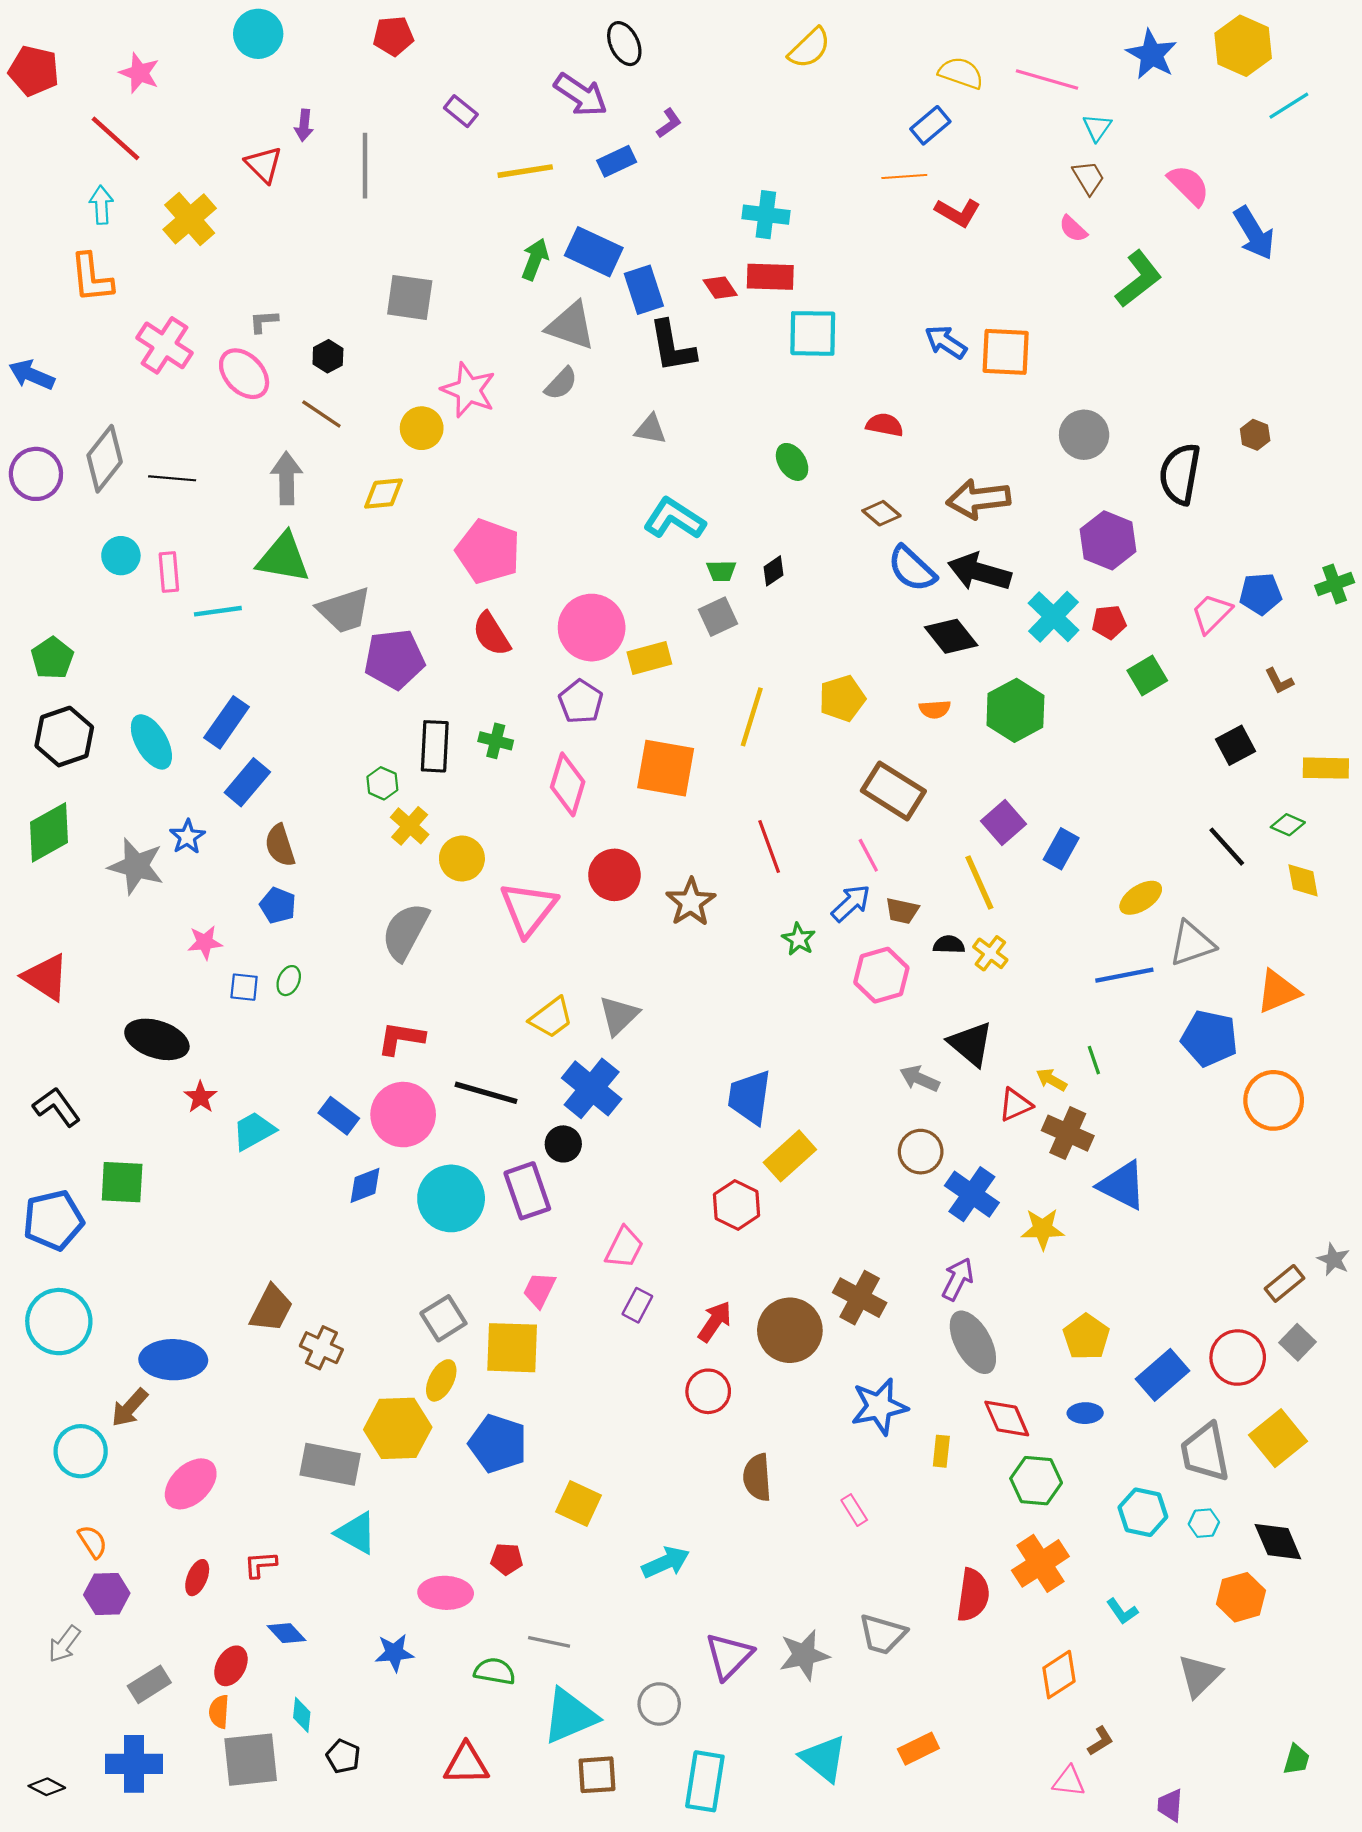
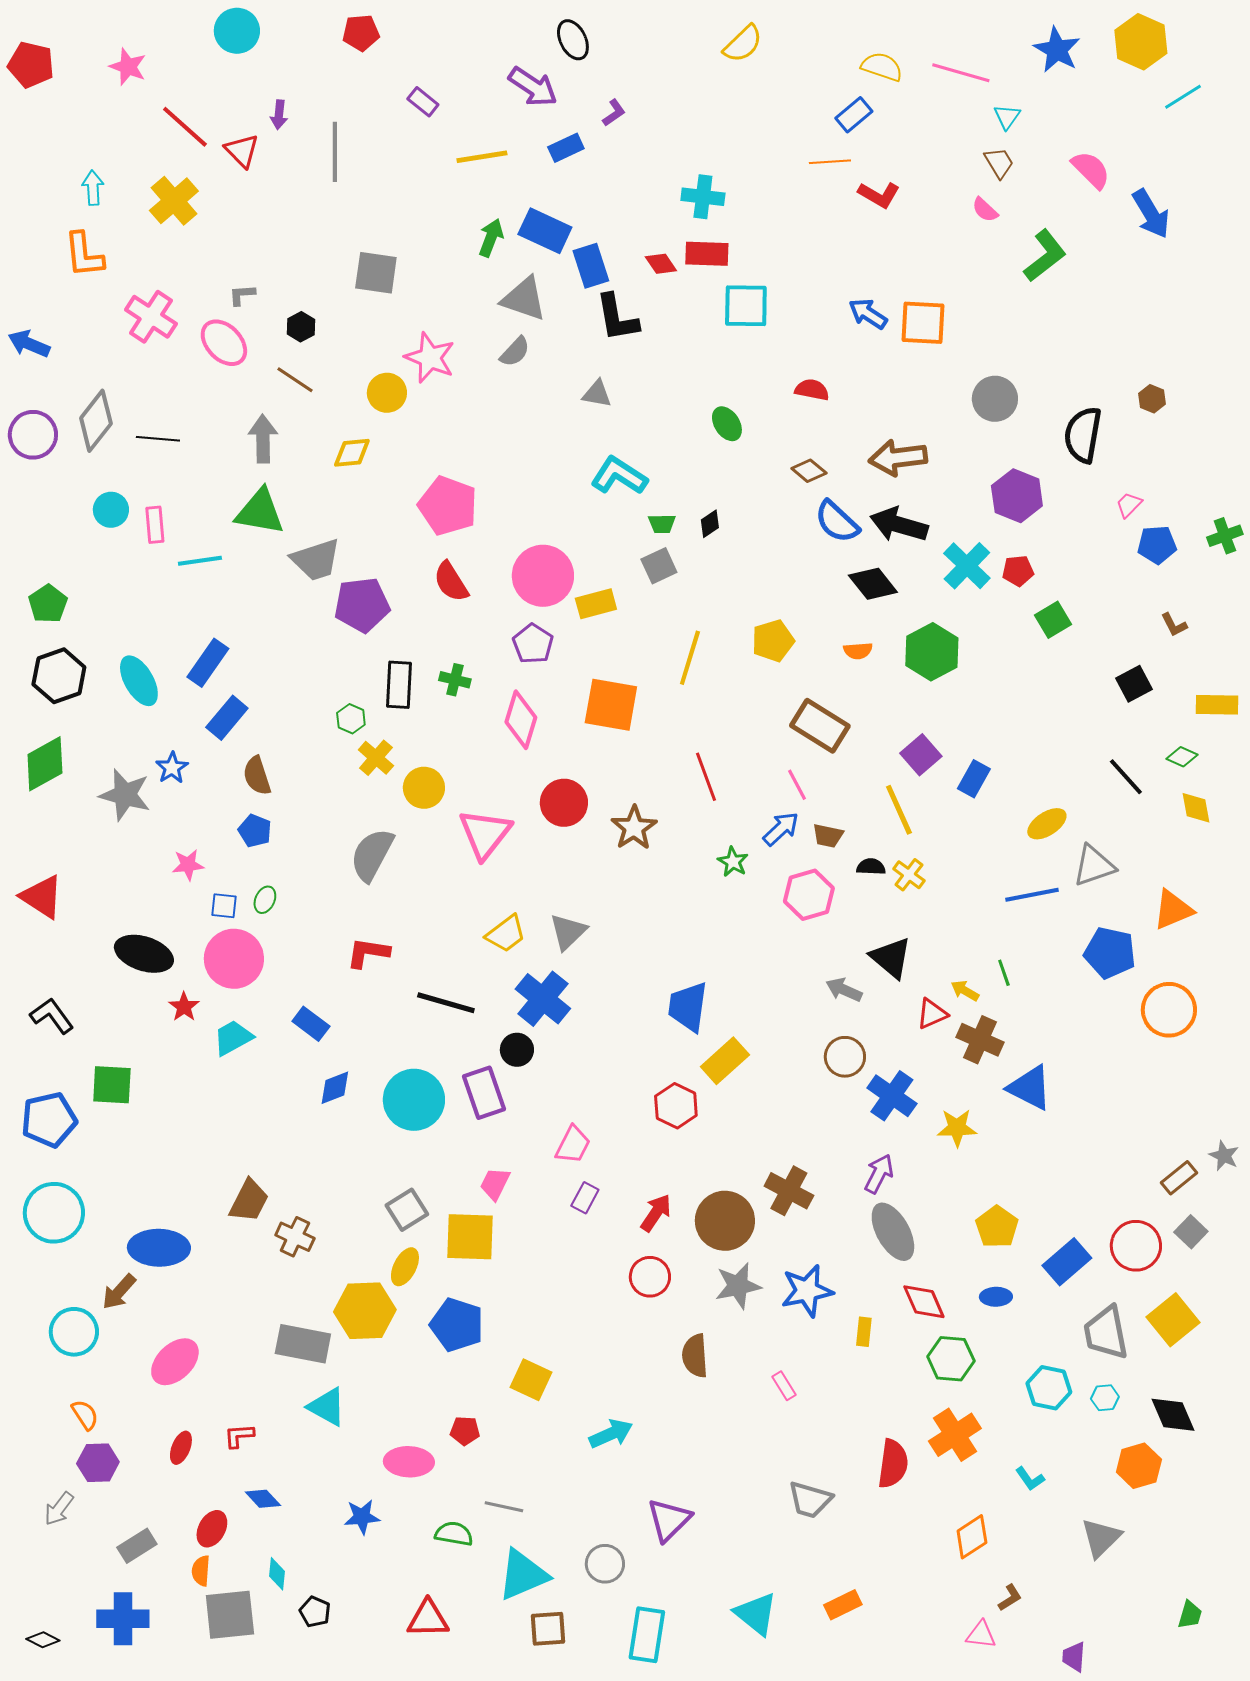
red line: (115, 138) -> (185, 127), moved
pink trapezoid: (1212, 613) -> (1129, 505), moved, size x0.7
pink circle: (403, 1115) -> (234, 959), moved
gray star: (804, 1655) -> (738, 1286), moved

